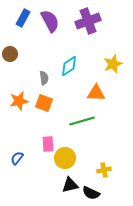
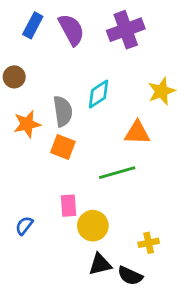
gray semicircle: (44, 78) -> (63, 111), size x1.5
orange star: (19, 101) -> (27, 124), moved

